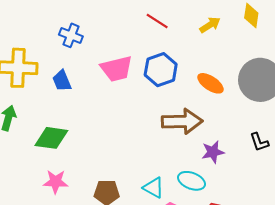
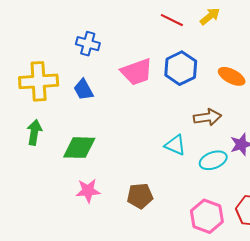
yellow arrow: (210, 25) -> (210, 16), moved
brown arrow: (182, 121) -> (207, 117), size x0.7
cyan ellipse: (192, 181) -> (213, 160), moved, turned -36
cyan triangle: (154, 188) -> (175, 145), moved

